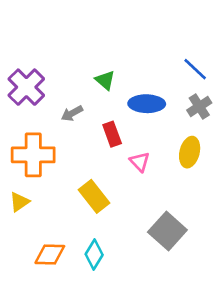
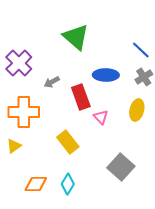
green triangle: (105, 80) -> (76, 37), moved, size x1.8
red rectangle: (112, 134) -> (81, 97), size x1.4

